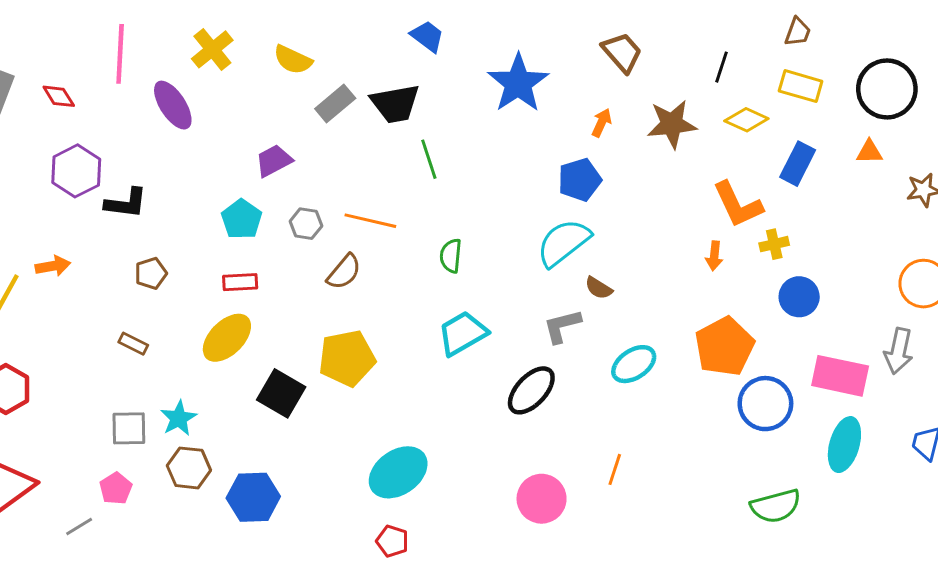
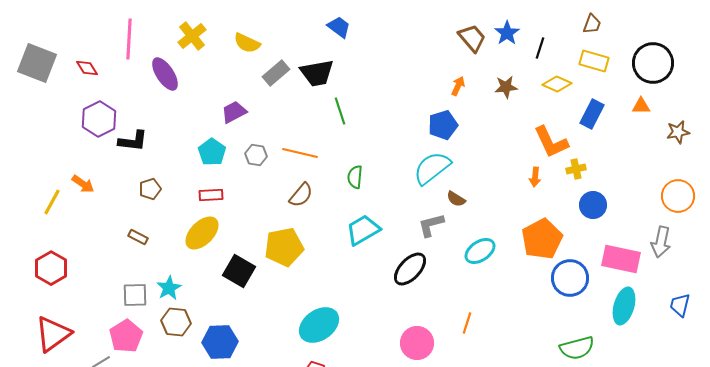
blue star: (518, 83) -> (507, 33), moved, size x0.6
brown star: (672, 124) -> (506, 87), size x0.7
orange arrow: (53, 266) -> (83, 184), turned 45
brown semicircle: (344, 272) -> (301, 195), moved
pink pentagon: (116, 488) -> (126, 336), size x1.5

